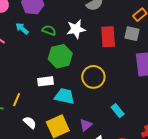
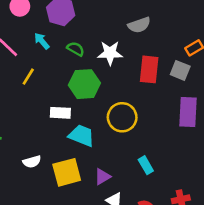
yellow line: (17, 100) -> (28, 77), moved
white semicircle: (30, 122) -> (32, 162), turned 112

